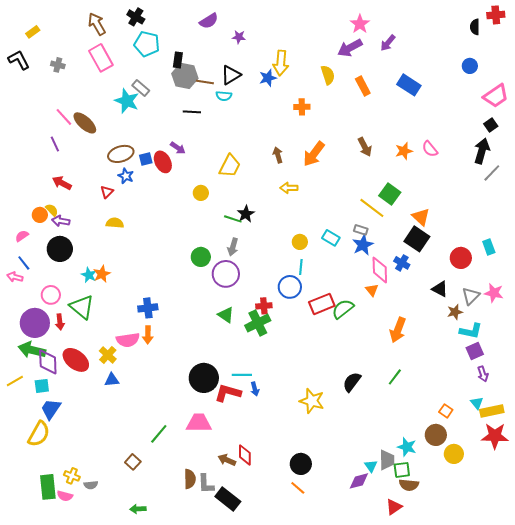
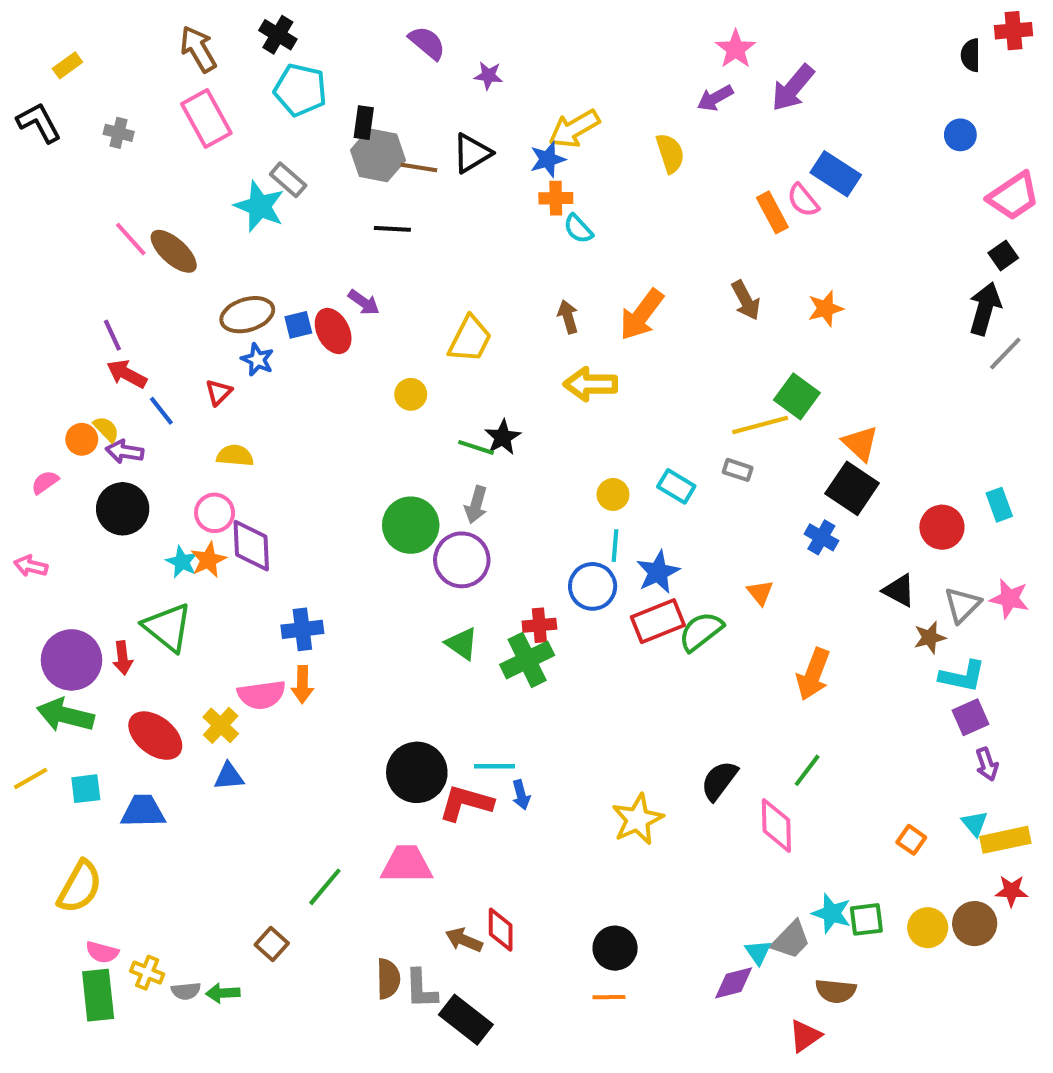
purple semicircle: (209, 21) -> (427, 43), turned -108
purple arrow: (388, 43) -> (793, 88), size x1.4
purple arrow: (350, 48) -> (715, 98), size x0.7
yellow arrow: (281, 63) -> (574, 129), turned 55
orange rectangle: (363, 86) -> (772, 212), moved
cyan semicircle: (224, 96) -> (578, 229), moved, turned 42
orange cross: (302, 107) -> (556, 198), moved
purple line: (55, 144) -> (112, 335), moved
pink semicircle: (430, 149) -> (803, 200), moved
yellow arrow: (289, 188) -> (591, 384), size x1.4
yellow line: (372, 208) -> (760, 425), turned -52
blue star: (363, 245) -> (658, 572), moved
green circle: (201, 257) -> (411, 525), size x1.4
blue line: (24, 263) -> (161, 411), moved
pink diamond: (380, 270) -> (776, 825), moved
pink circle: (51, 295) -> (215, 513), moved
purple diamond: (48, 362) -> (251, 546), moved
yellow star: (312, 401) -> (638, 819), turned 30
blue trapezoid: (51, 409) -> (143, 811), moved, turned 55
brown circle: (436, 435) -> (975, 924), moved
red star: (495, 436) -> (1011, 891), size x0.6
gray trapezoid: (387, 460) -> (791, 940), turned 45
green square: (402, 470) -> (866, 919), moved
orange line: (298, 488) -> (609, 997), turned -42
pink semicircle: (65, 496) -> (102, 952), moved
green arrow: (138, 509) -> (223, 993), moved

